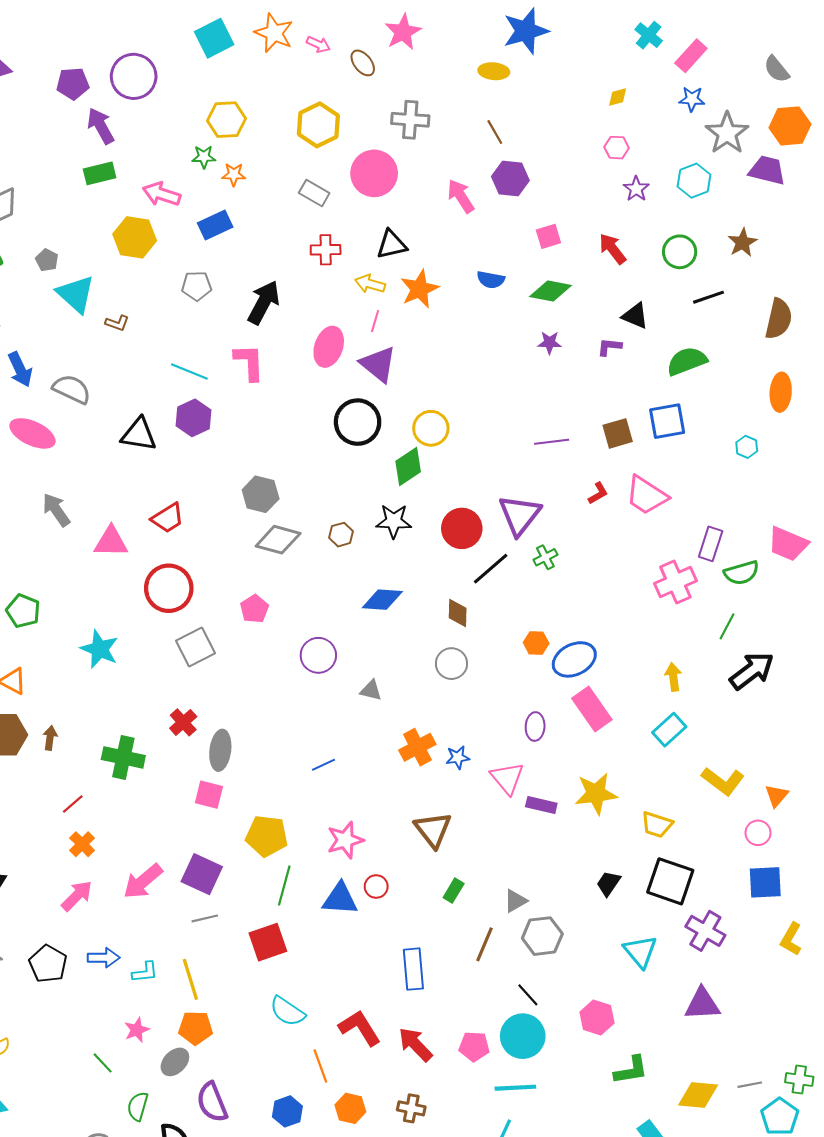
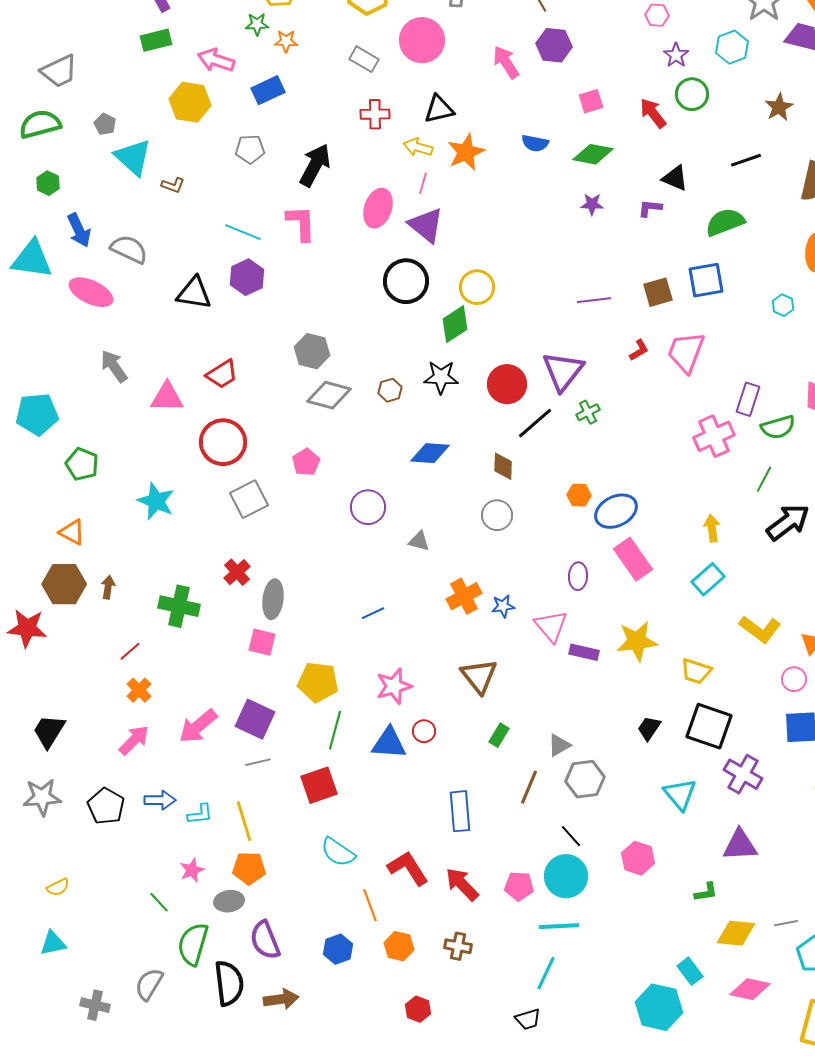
green circle: (680, 252) -> (692, 94), moved
pink trapezoid: (647, 495) -> (686, 352), turned 78
gray ellipse: (175, 1062) -> (229, 901), turned 36
green L-shape: (631, 1070) -> (706, 892), moved, size x0.7
green semicircle: (138, 1106) -> (193, 944), size x1.5

